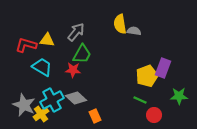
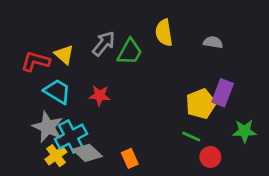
gray semicircle: (134, 31) -> (213, 42), moved
yellow triangle: (47, 40) -> (64, 55), turned 35
green trapezoid: (82, 54) -> (130, 52), moved
gray diamond: (76, 98) -> (87, 153), moved
gray star: (24, 105) -> (48, 127), moved

